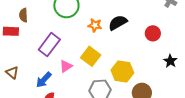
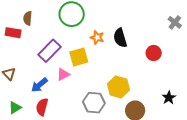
black semicircle: (118, 23) -> (120, 38), turned -84
yellow square: (91, 56) -> (79, 57), moved, turned 30
black star: (170, 61) -> (169, 98), moved

